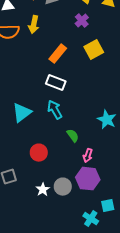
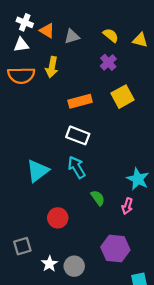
orange rectangle: (58, 54) -> (80, 101), turned 36
pink arrow: (88, 156) -> (127, 206), moved
gray circle: (63, 187) -> (74, 266), moved
white star: (43, 190) -> (49, 264), moved

